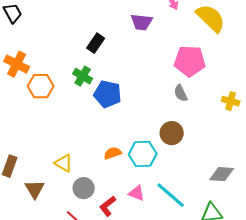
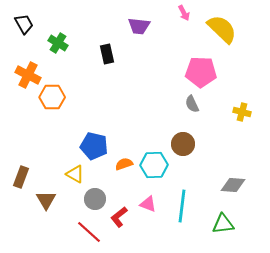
purple trapezoid: (142, 22) -> (139, 26), moved
black rectangle: (96, 43) -> (107, 54), turned -48
green cross: (83, 76) -> (58, 43), moved
blue pentagon: (108, 94) -> (94, 146), moved
cyan line: (171, 195) -> (182, 206), turned 56

